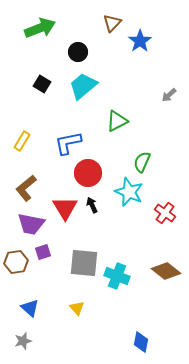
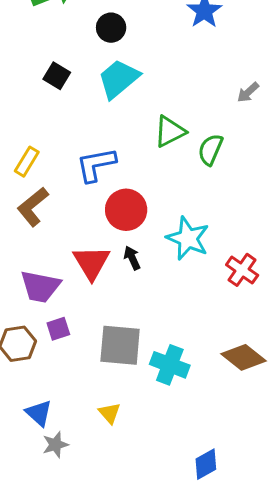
green semicircle: (142, 162) -> (210, 150), moved
brown L-shape: (26, 188) -> (33, 207), moved
gray star: (23, 341) -> (55, 445), moved
blue diamond: (141, 342) -> (206, 464), turned 50

